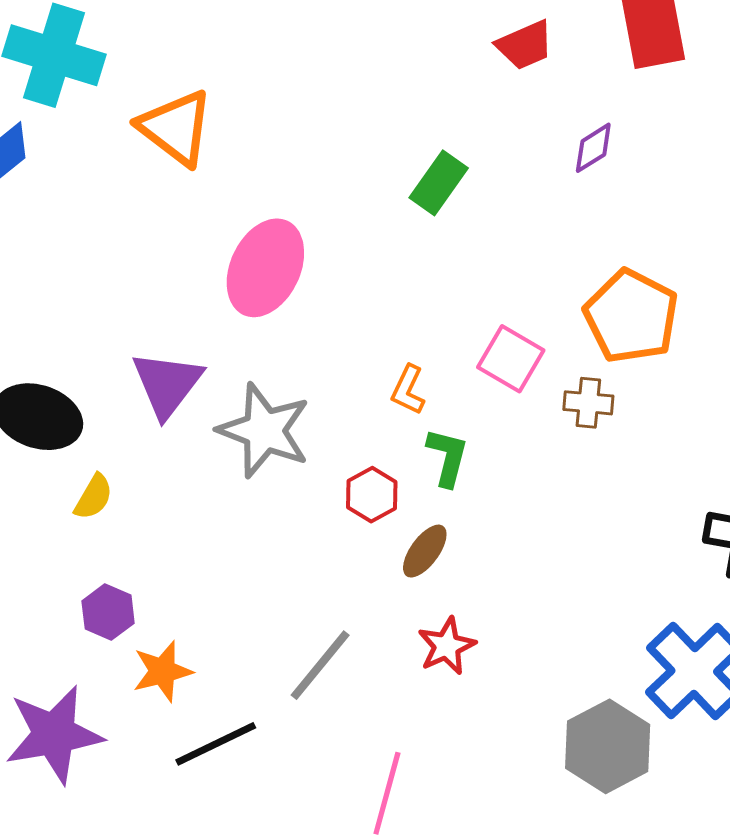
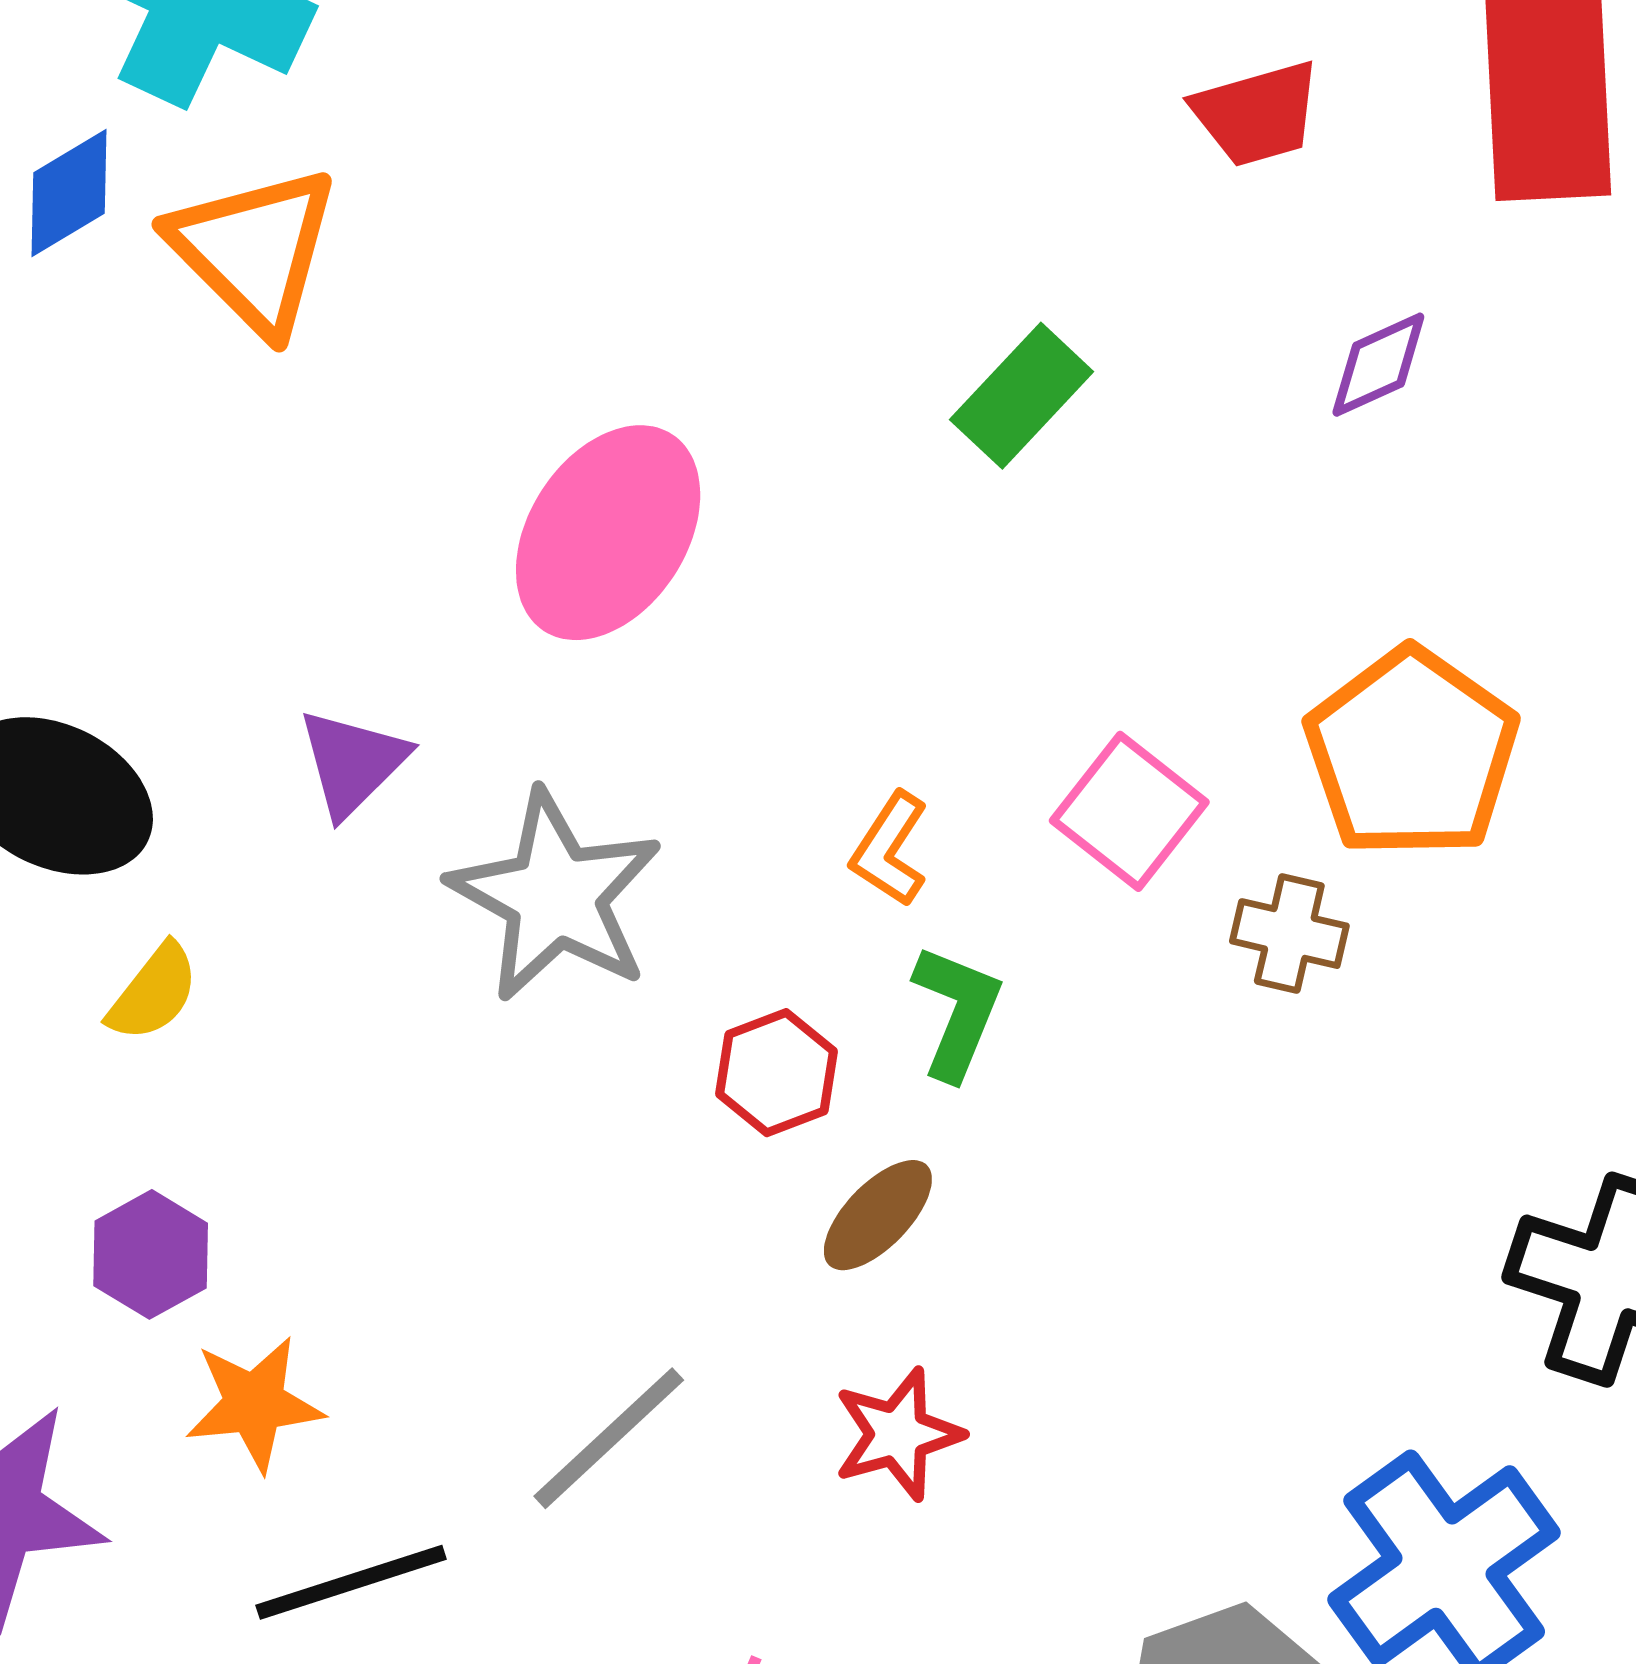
orange triangle: (176, 128) -> (254, 250), moved
purple triangle: (167, 384) -> (353, 763), size x0.7

